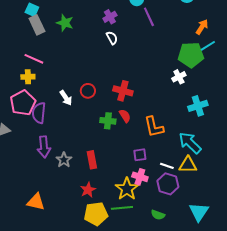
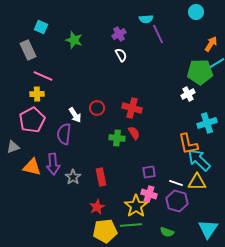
gray rectangle: (37, 25) -> (28, 50), moved
purple semicircle: (39, 113) -> (64, 134), moved
orange L-shape: (154, 127) -> (188, 144), moved
orange triangle: (36, 202) -> (32, 167), moved

